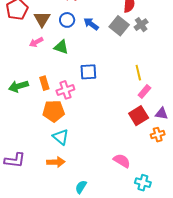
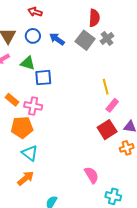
blue square: (88, 72) -> (43, 78), moved
orange rectangle: (44, 83) -> (12, 100), turned -32
pink cross: (65, 90) -> (33, 106), turned 30
pink semicircle: (122, 161) -> (92, 175), turned 30
orange arrow: (56, 162) -> (26, 178), turned -36

